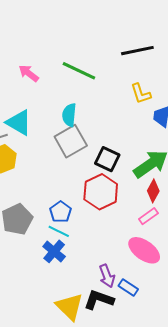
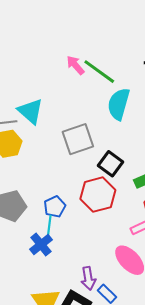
pink arrow: (29, 73) -> (75, 65), moved
cyan semicircle: (69, 115) -> (119, 104), moved, size x1.4
cyan line: (59, 231) -> (49, 226), turned 60

